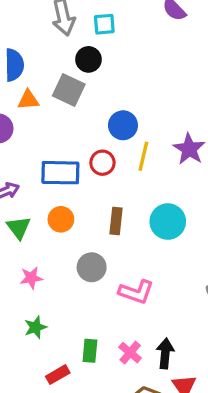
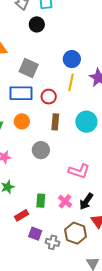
gray square: (69, 90) -> (29, 68), moved
blue circle: (123, 125) -> (72, 59), moved
red circle: (102, 163) -> (49, 97), moved
pink L-shape: (136, 292) -> (79, 171), moved
black arrow: (165, 353) -> (86, 201), turned -150

